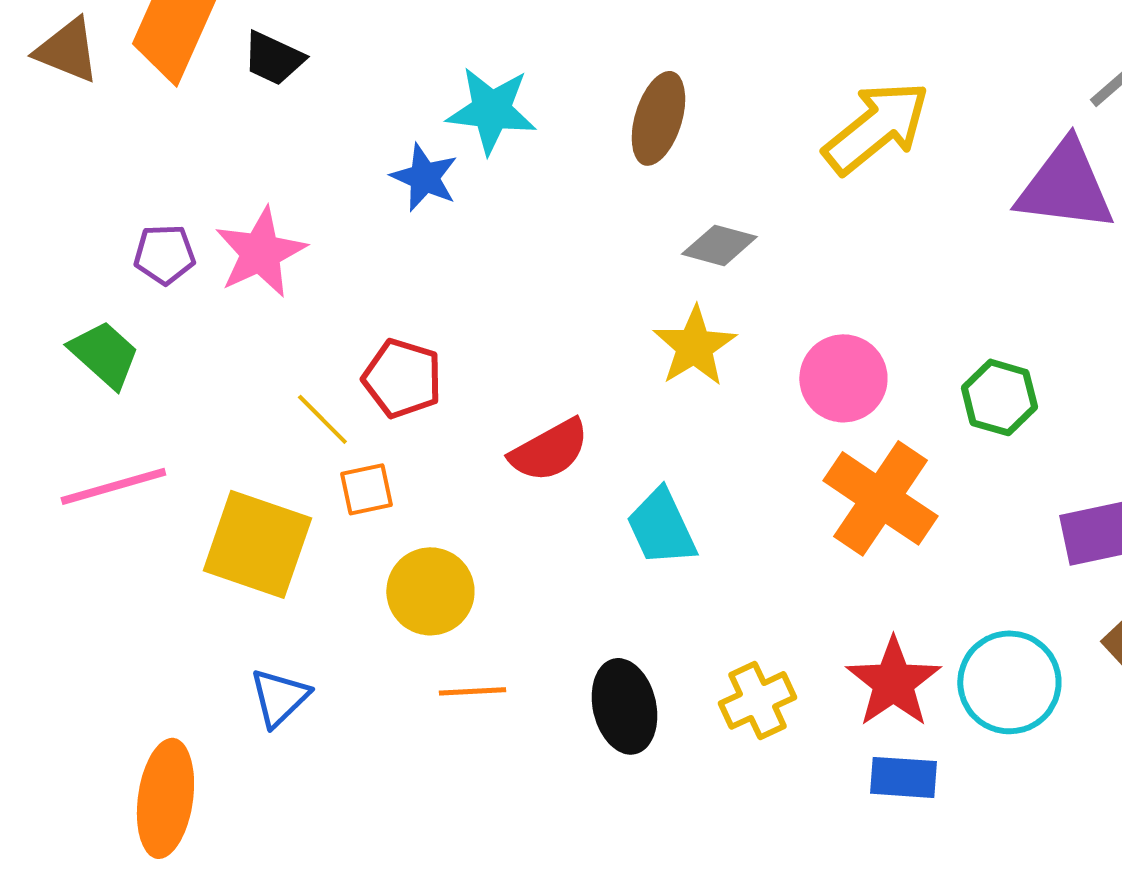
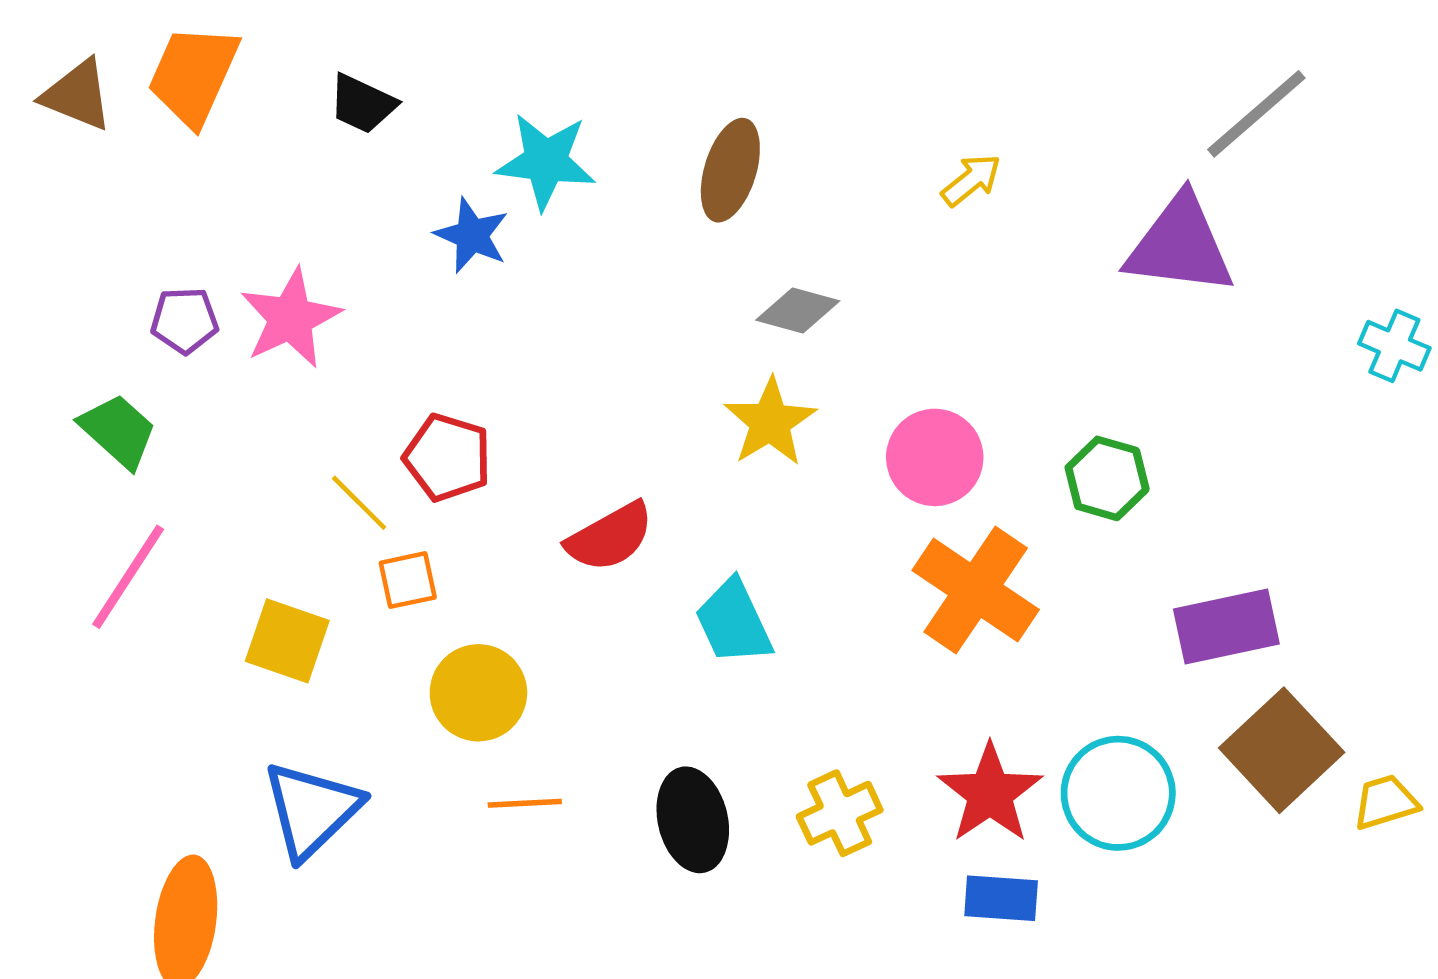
black trapezoid: (273, 58) -> (362, 104), moved
yellow arrow: (876, 127) -> (971, 180), size x0.5
pink line: (113, 486) -> (128, 577), turned -41
yellow square: (257, 544) -> (287, 641), size x0.7
blue triangle: (279, 697) -> (312, 810), size x1.5

